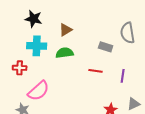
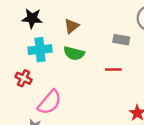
green semicircle: (65, 53) -> (74, 53), turned -150
red cross: (20, 68) -> (24, 78), turned 32

